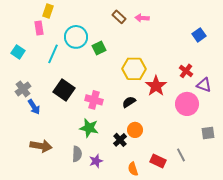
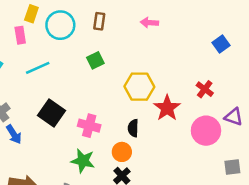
brown rectangle: (119, 17) -> (99, 21), moved, turned 56
cyan circle: (76, 37) -> (60, 25), moved
cyan line: (53, 54) -> (38, 68), turned 42
purple triangle: (204, 85) -> (234, 117), moved
black semicircle: (129, 102) -> (133, 128), turned -56
orange circle: (135, 130) -> (122, 152), moved

